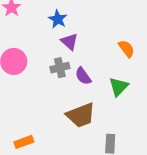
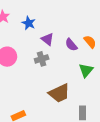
blue star: (58, 19) -> (29, 23), moved
purple semicircle: (83, 76) -> (71, 45), moved

